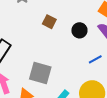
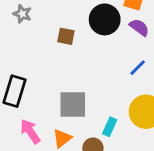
black circle: (79, 30) -> (105, 19), moved, size x1.5

